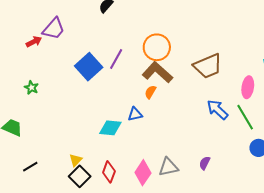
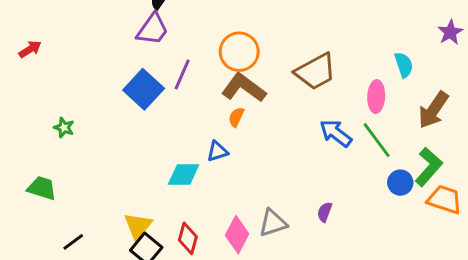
purple trapezoid: (54, 29) -> (153, 29), moved
red arrow: (34, 42) -> (30, 49), moved
yellow triangle: (76, 160) -> (138, 226), size x1.5

